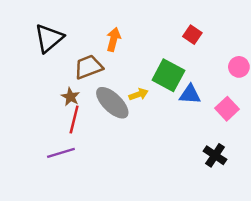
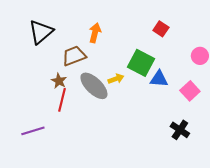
purple line: (61, 153) -> (33, 131), moved

